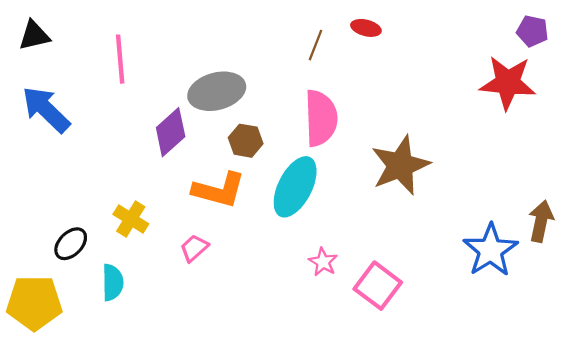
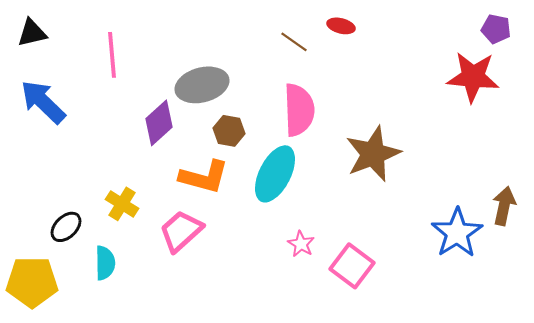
brown line: (315, 45) -> (294, 42), turned -76
pink trapezoid: (194, 248) -> (181, 231), size x1.6

